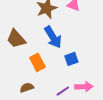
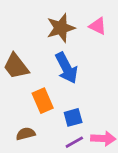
blue square: (71, 59) -> (73, 117), moved

